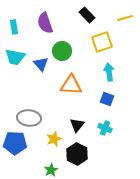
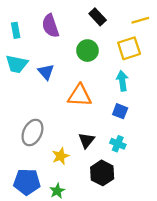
yellow square: (102, 42) -> (129, 48), moved
green circle: (62, 51) -> (87, 51), moved
gray ellipse: (29, 118) -> (32, 133), turned -70
blue pentagon: (15, 143) -> (27, 182), moved
black hexagon: (77, 154) -> (102, 173), moved

